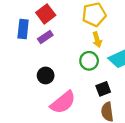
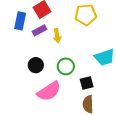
yellow arrow: (97, 40) -> (57, 36), moved
green circle: (89, 61) -> (66, 66), moved

